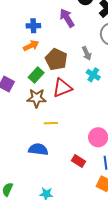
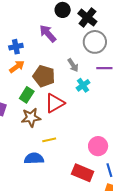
cyan cross: (93, 75) -> (83, 85), turned 32
blue semicircle: (38, 149) -> (34, 158), moved
red rectangle: (78, 161) -> (83, 173), size x1.5

